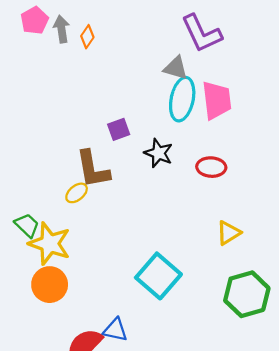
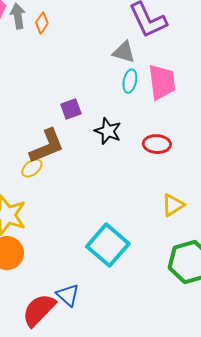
cyan ellipse: (182, 99) -> (130, 81), size x0.6
brown L-shape: (93, 169) -> (47, 146), turned -102
blue triangle: (115, 330) -> (68, 295), turned 30

